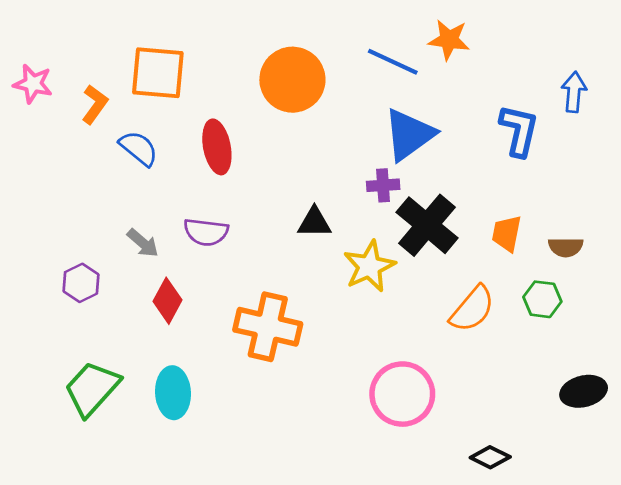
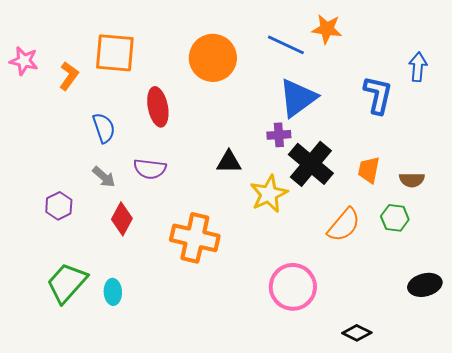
blue semicircle: (139, 148) -> (104, 128), moved, turned 32
cyan ellipse: (173, 393) -> (113, 292), moved, size x0.7

